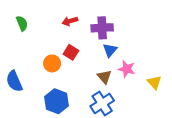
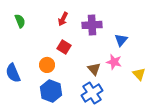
red arrow: (70, 21) -> (63, 19), turned -48
blue triangle: (110, 50) -> (121, 40), moved
orange circle: (52, 63) -> (47, 65), moved

